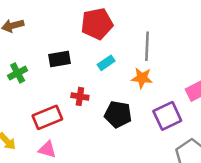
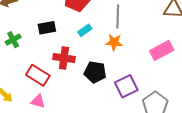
red cross: (80, 96) -> (64, 58), size x1.5
purple square: (167, 116) -> (126, 86), moved
red rectangle: (47, 117) -> (38, 75), turned 55

